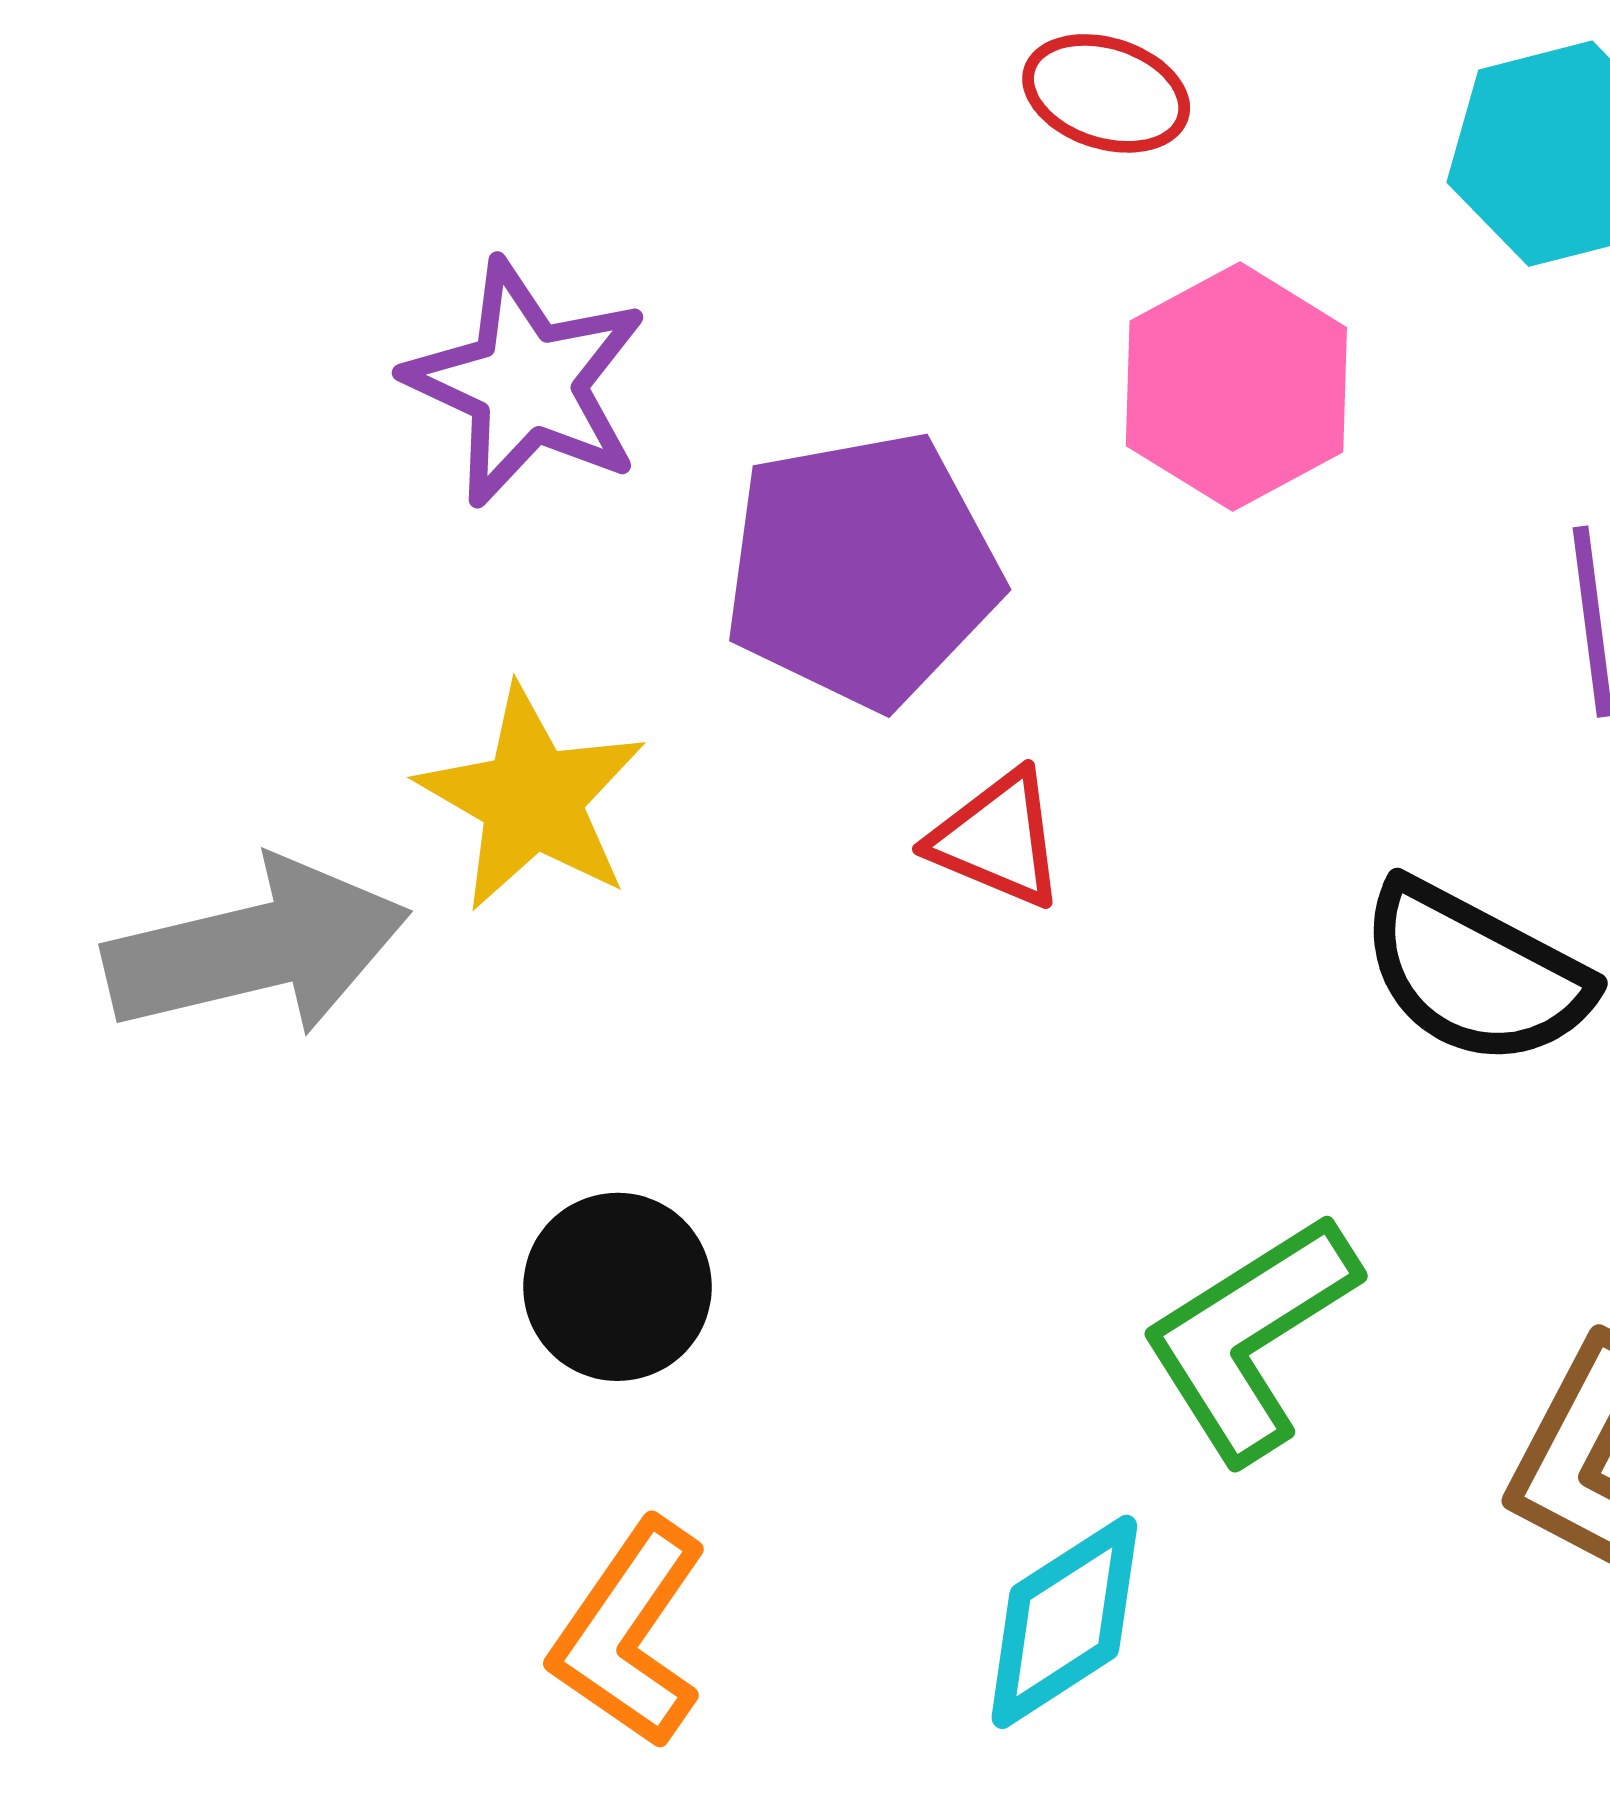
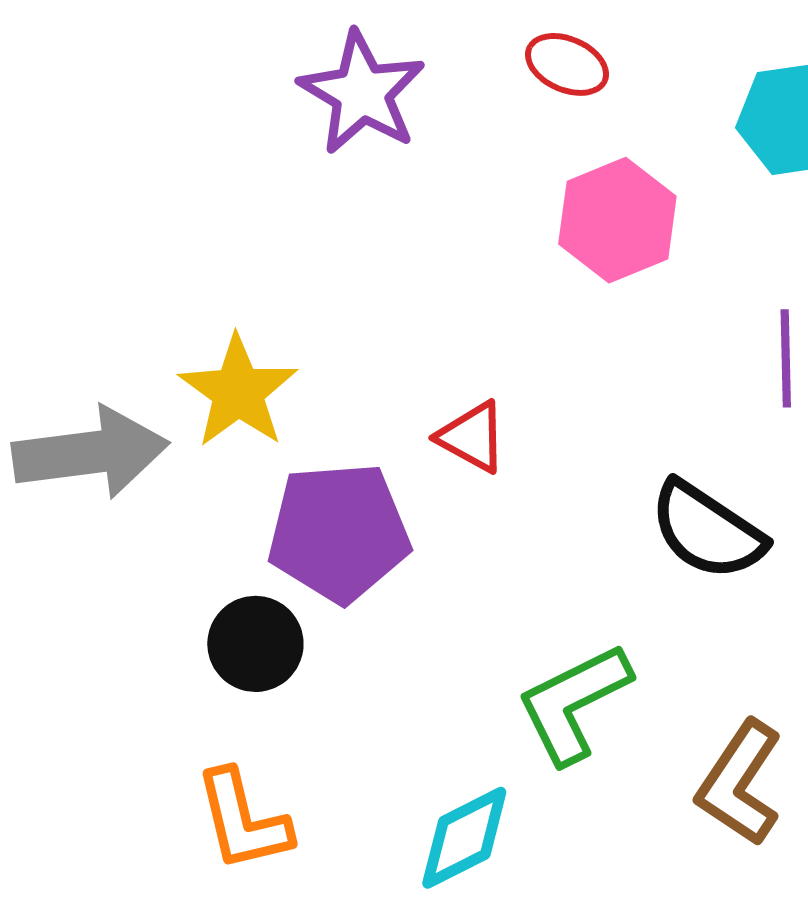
purple star: (526, 383) -> (362, 93), moved
purple pentagon: (862, 570) -> (339, 532), moved
orange L-shape: (629, 1634) -> (243, 820), turned -54

